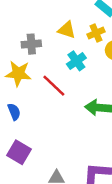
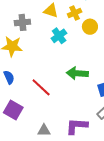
red line: (54, 86) -> (41, 87), moved

